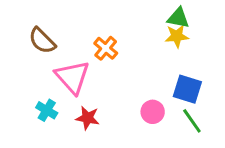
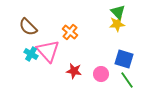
green triangle: (178, 18) -> (118, 12), turned 35
cyan cross: (47, 110) -> (31, 54), moved
red star: (88, 118) -> (74, 71), moved

